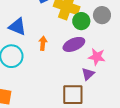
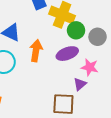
gray circle: (102, 15) -> (98, 37), moved
orange arrow: (43, 43) -> (36, 51), size x1.5

